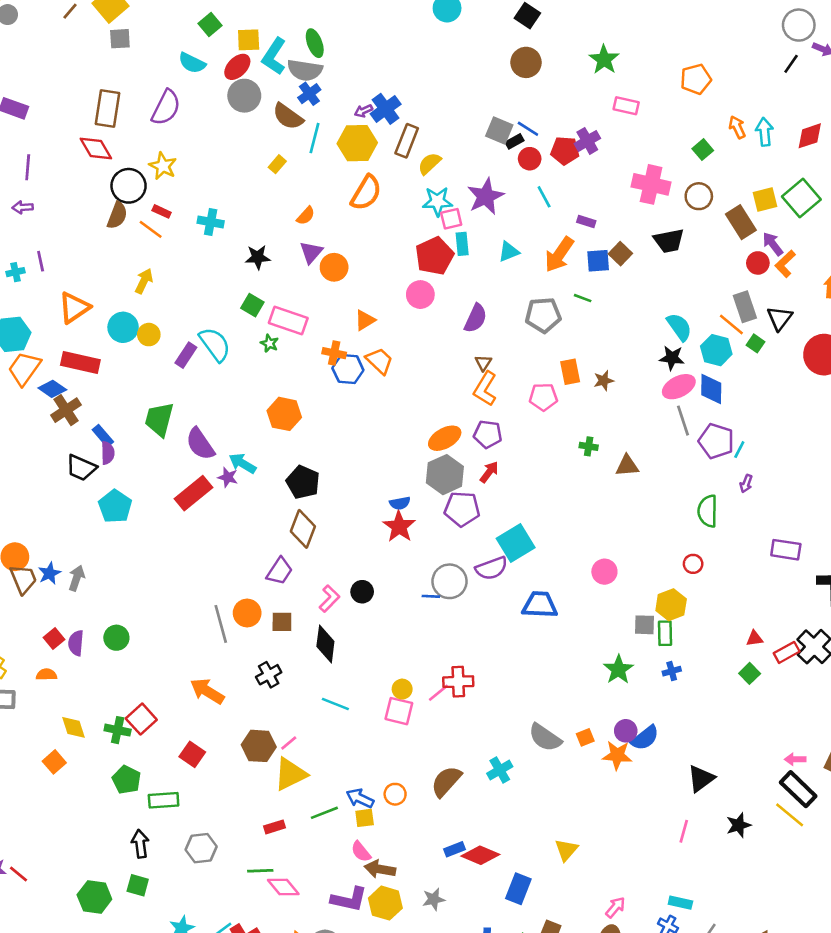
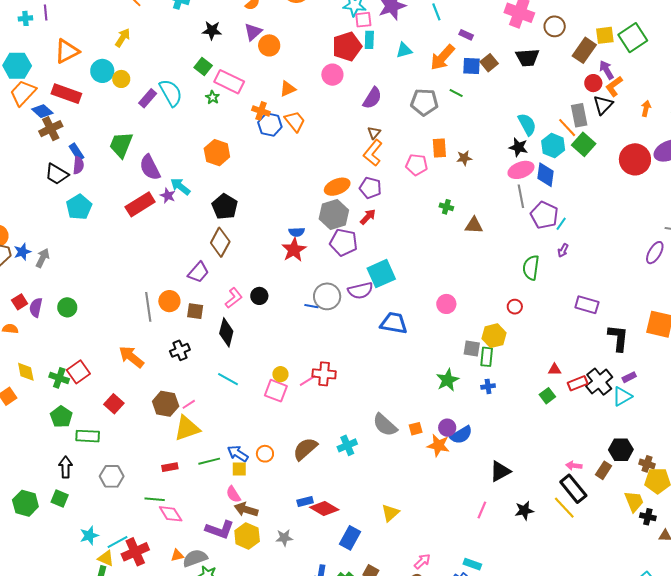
brown rectangle: (741, 222) -> (584, 50), turned 60
black triangle: (780, 318) -> (603, 105), moved
green square: (755, 343) -> (584, 144), size x1.6

